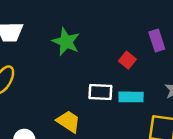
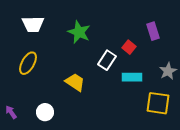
white rectangle: (100, 92) -> (107, 60), moved, turned -60
yellow trapezoid: (68, 121) -> (75, 82), moved

